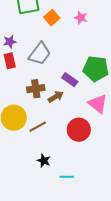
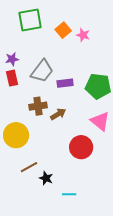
orange square: (52, 18) -> (63, 30), moved
purple rectangle: (70, 80) -> (65, 83), moved, turned -42
brown line: (38, 127) -> (29, 167), moved

